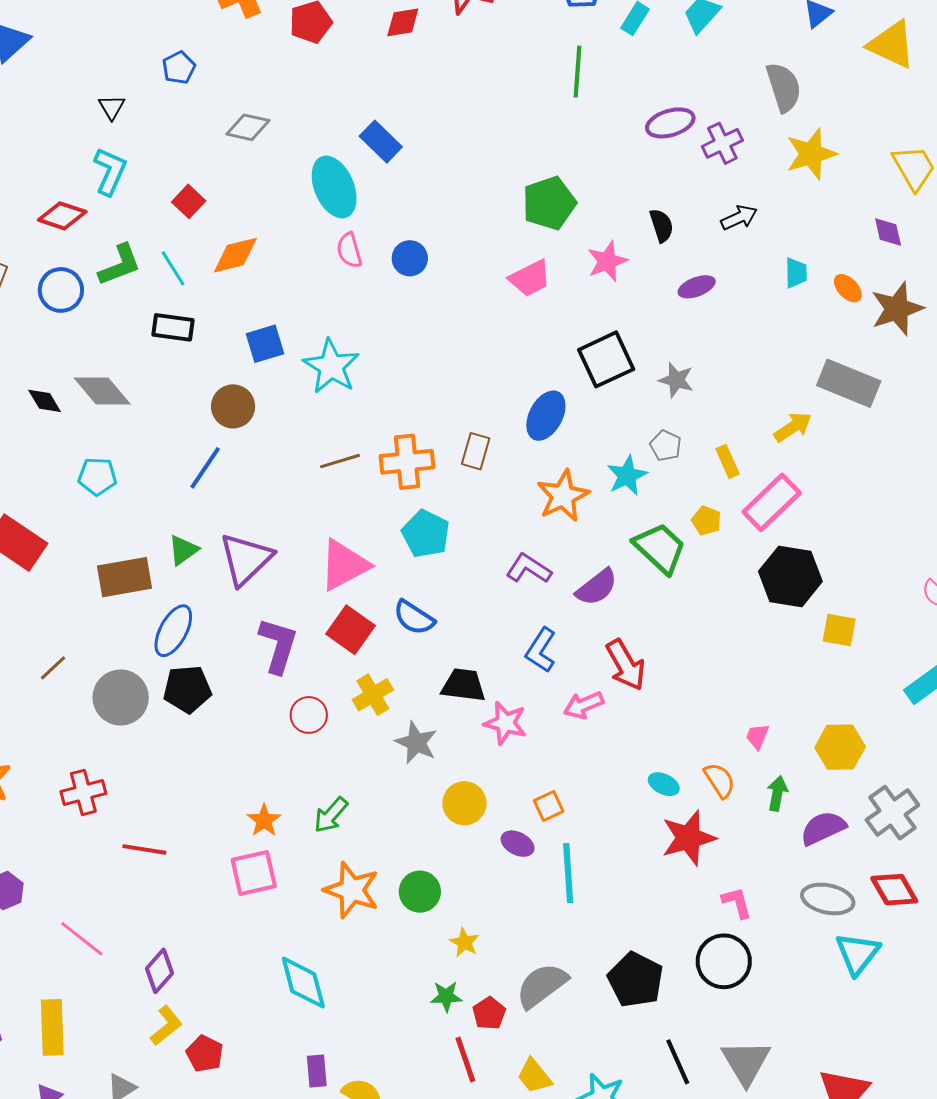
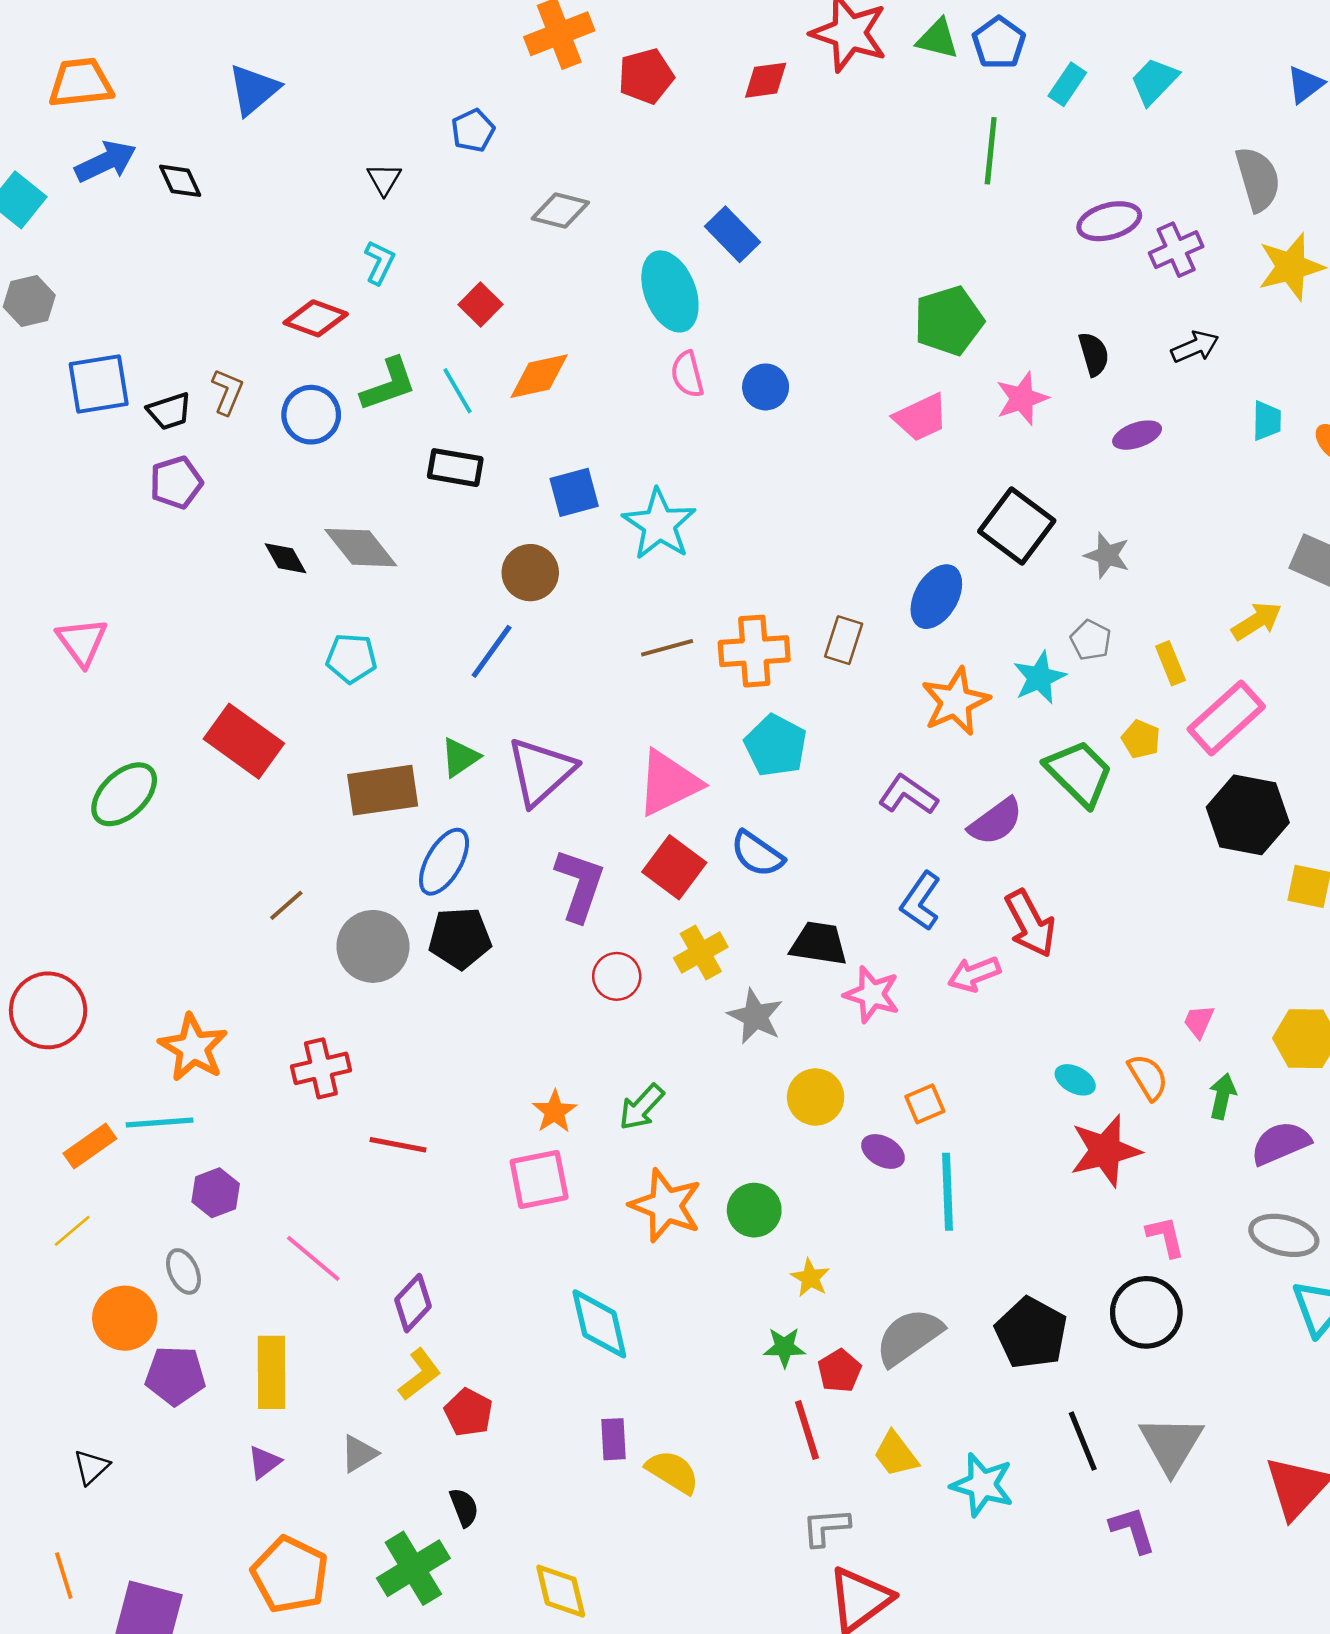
cyan L-shape: (110, 171) -> (379, 262), size x0.7
black square: (606, 359) -> (1017, 526), turned -30

